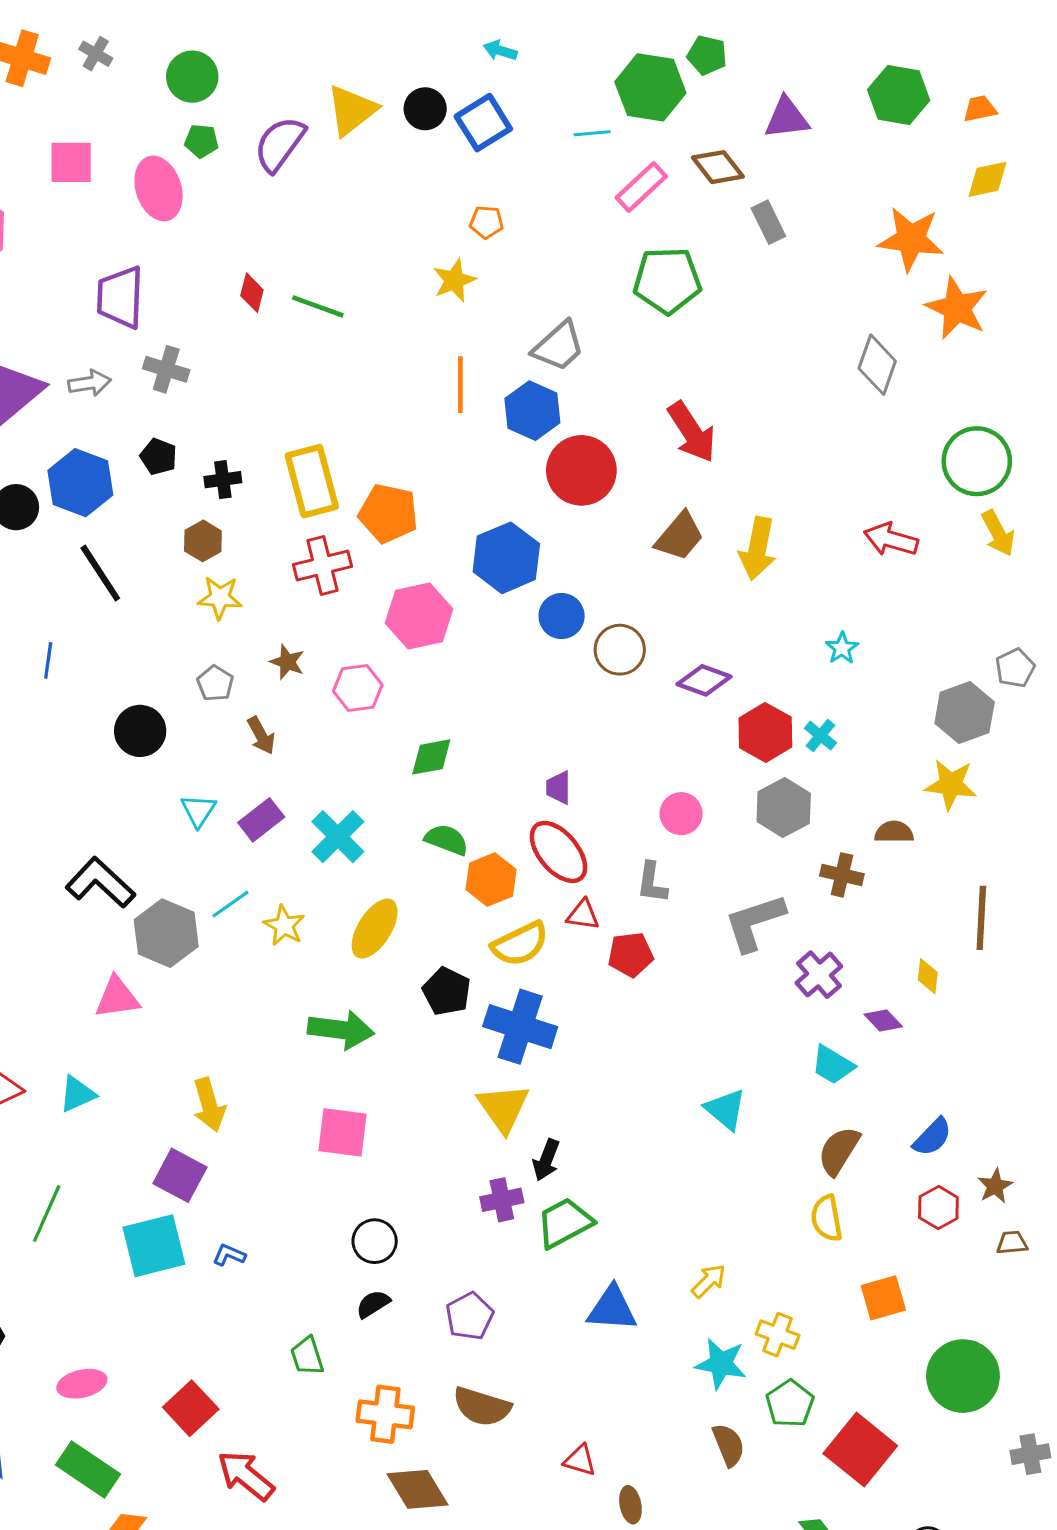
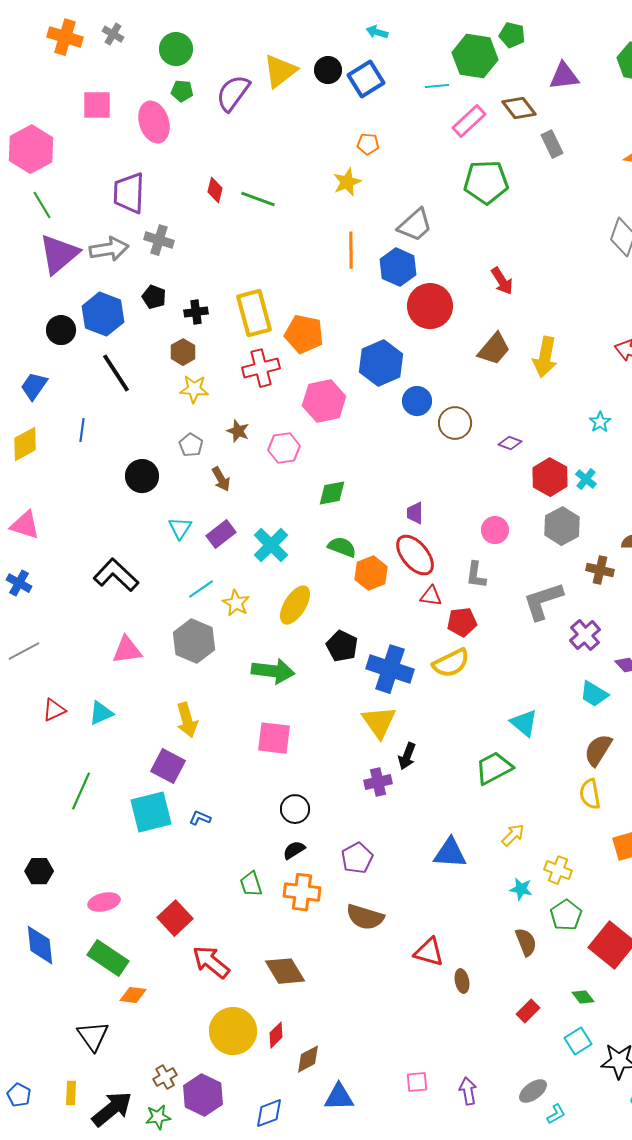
gray arrow: (90, 383) -> (109, 249), size x1.4
red arrow: (692, 432) -> (502, 281), size x0.7
purple diamond: (704, 680) -> (510, 443), size x0.7
gray hexagon: (166, 933) -> (194, 641), moved
yellow semicircle: (520, 944) -> (451, 663), moved
green trapezoid: (565, 1223) -> (494, 768), moved
cyan star: (721, 1364) -> (521, 889), size x0.7
orange cross: (385, 1414) -> (302, 892), moved
red triangle: (580, 1460) -> (429, 952), size x1.4
brown diamond: (417, 1489) -> (285, 971), moved

